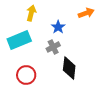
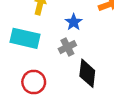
cyan rectangle: (19, 40) -> (25, 38), turned 35

